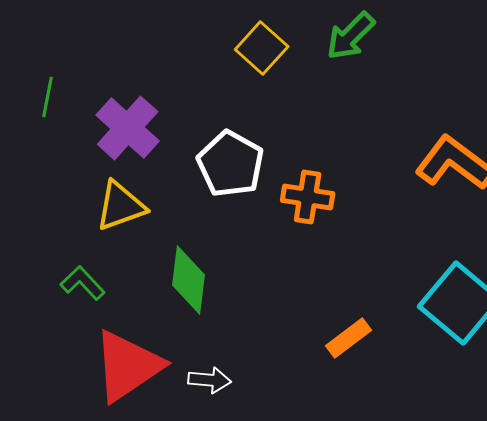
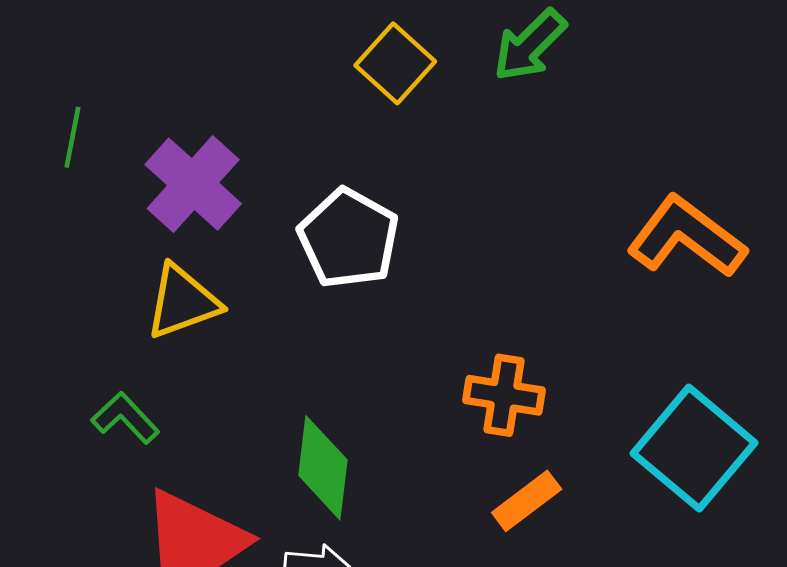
orange cross: (308, 197) -> (504, 395), moved
green diamond: (189, 280) -> (323, 468), moved

